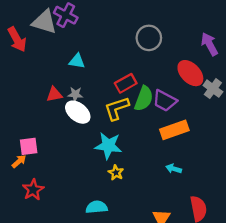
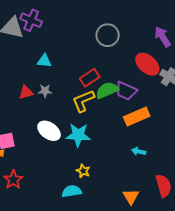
green semicircle: (144, 99) -> (107, 90), turned -130
white ellipse: (78, 112) -> (49, 131), moved
yellow star: (116, 173) -> (83, 171), moved

